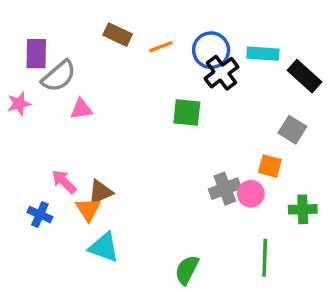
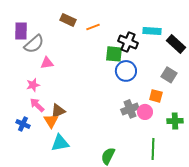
blue circle: (211, 50) -> (126, 71), moved
black cross: (221, 73) -> (128, 42), turned -30
pink star: (19, 104) -> (33, 85), moved
green square: (187, 112) -> (114, 54), moved
cyan triangle: (104, 247) -> (60, 143), turned -30

